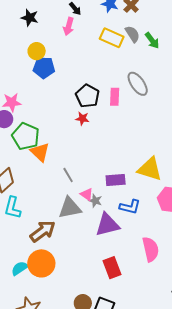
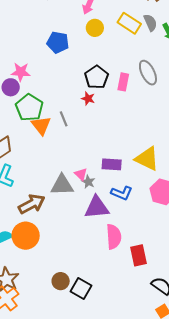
yellow circle: (37, 51) -> (95, 28), moved
gray line: (68, 175) -> (64, 119), moved
pink semicircle: (151, 249) -> (114, 237), moved
red rectangle: (112, 268) -> (138, 255), moved

